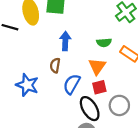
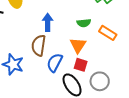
brown semicircle: (55, 65) -> (39, 45), size x1.5
red square: (99, 87) -> (81, 65), turned 32

